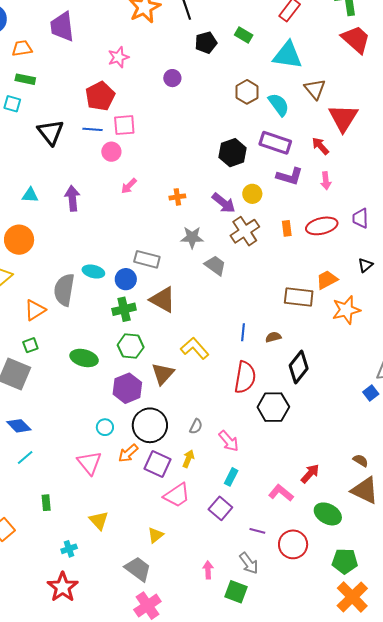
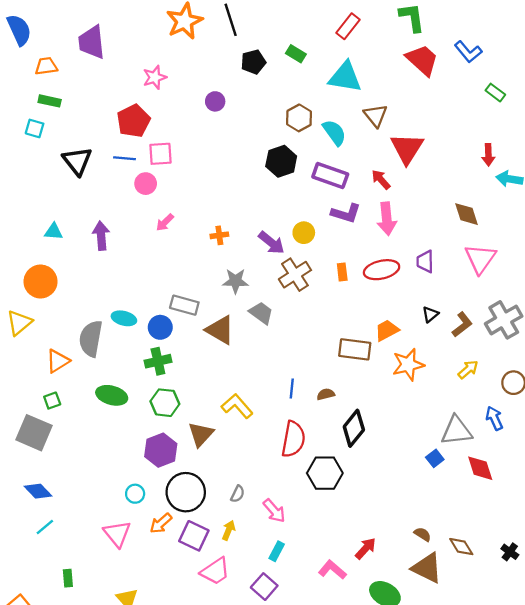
black hexagon: (233, 153) -> (281, 161), moved
pink arrow: (326, 181) -> (387, 219), size x1.6
brown triangle: (163, 300) -> (220, 330), moved
green ellipse: (84, 358) -> (112, 395), moved

